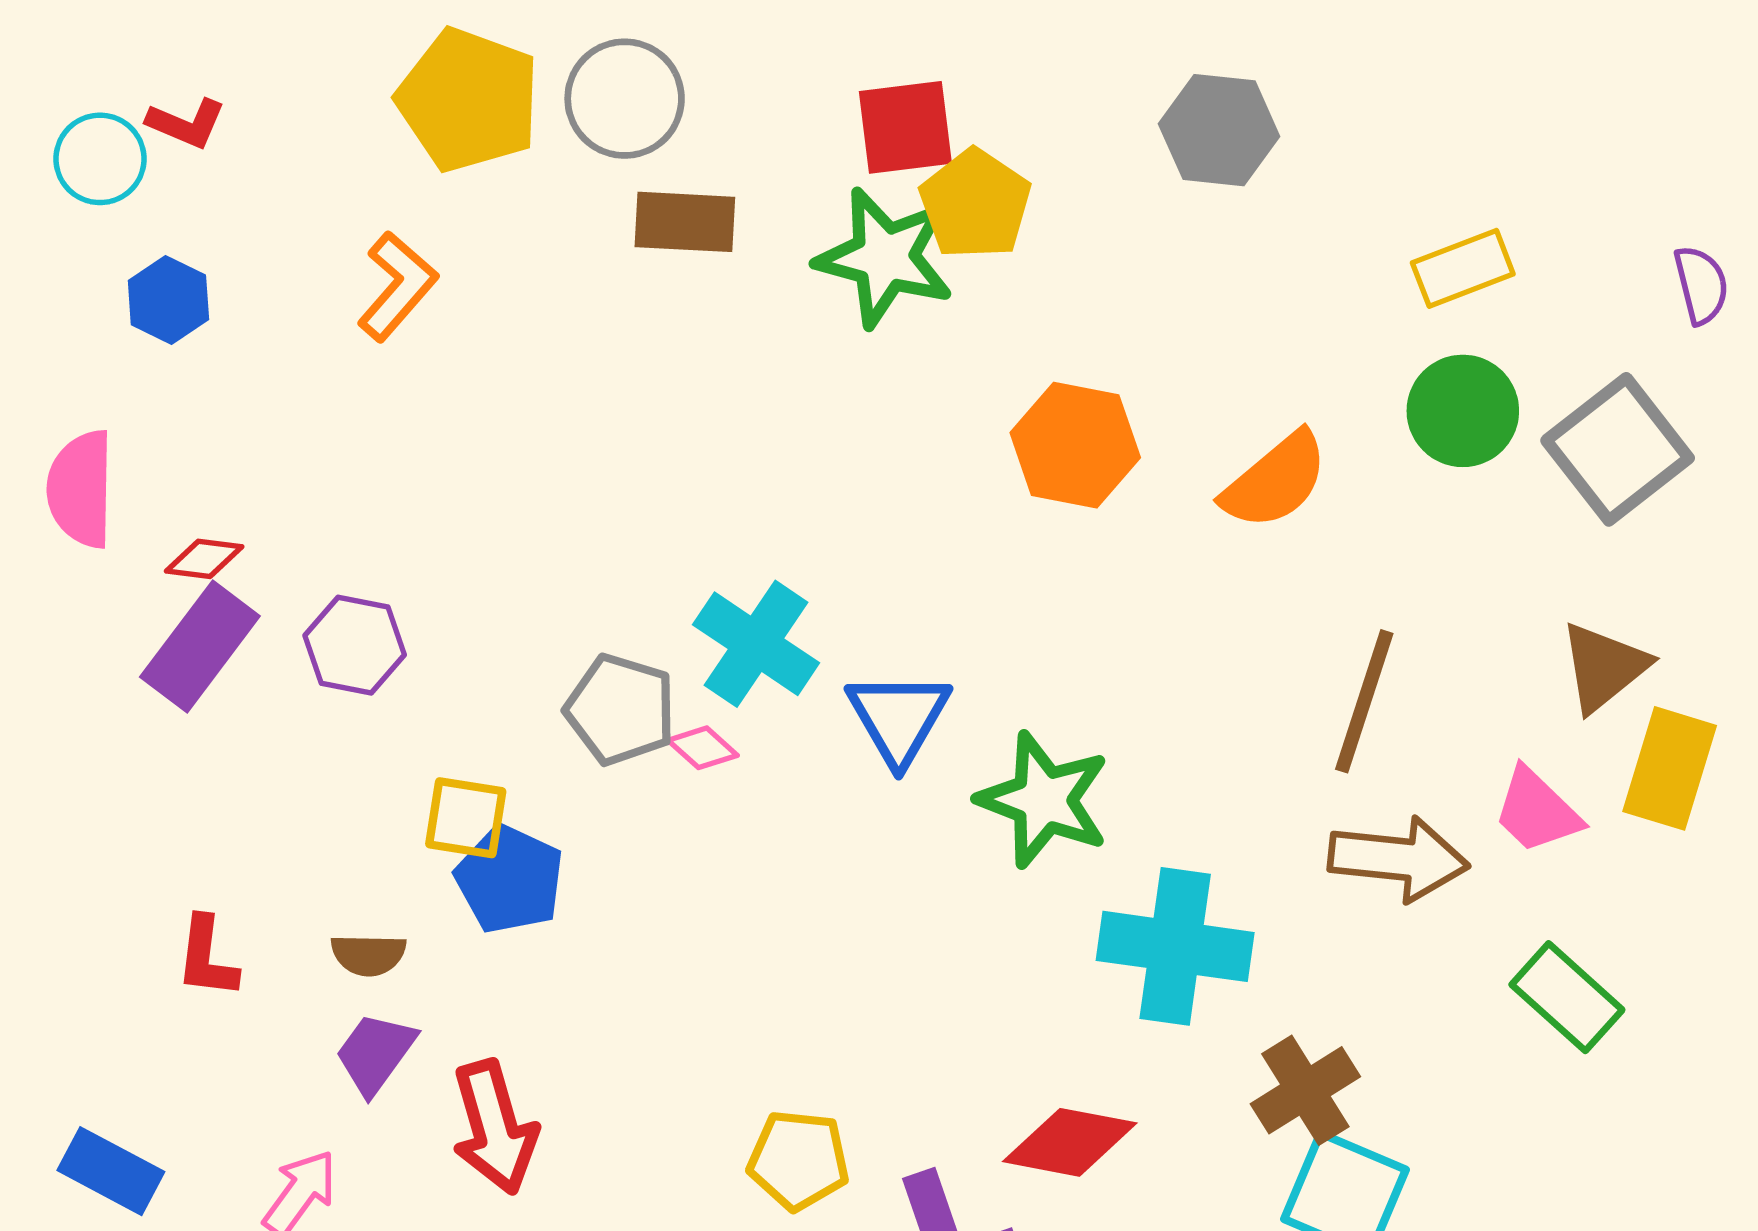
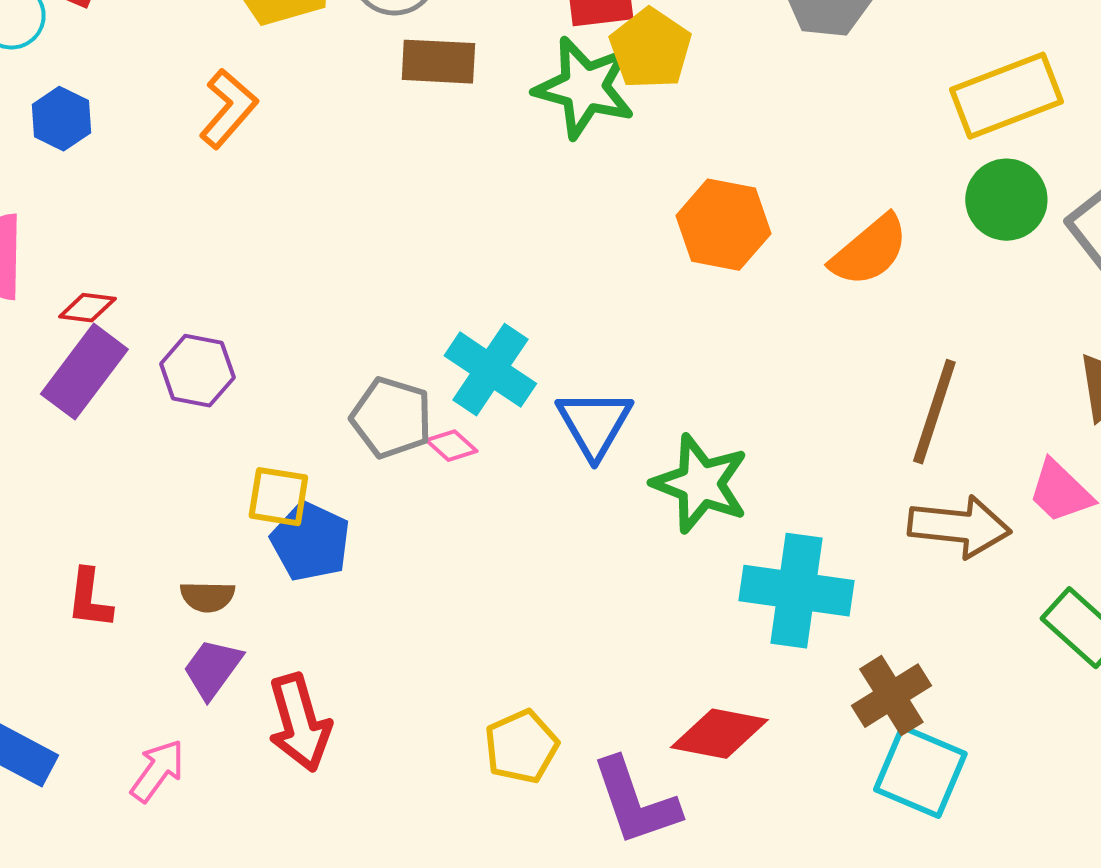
yellow rectangle: (1463, 268) -> (1006, 96), size x1.5
yellow pentagon: (799, 1160) -> (521, 747), turned -30

